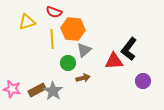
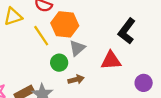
yellow line: (52, 39) -> (41, 36), turned -30
black L-shape: (129, 49) -> (127, 31), moved

